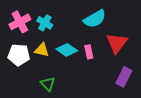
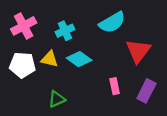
cyan cross: (45, 23) -> (65, 31), moved, turned 35
pink rectangle: (89, 52) -> (115, 86), moved
green triangle: (48, 84) -> (57, 99), turned 49

